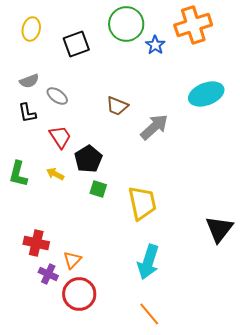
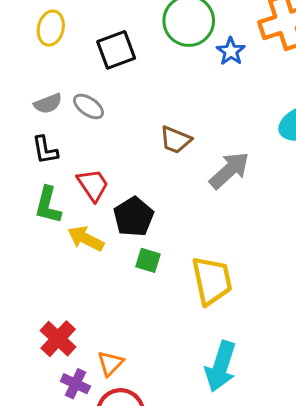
gray ellipse: (57, 96) -> (89, 106), moved
green L-shape: (18, 174) -> (48, 205), moved
yellow arrow: (55, 174) -> (86, 239), size x1.4
red cross: (36, 243) -> (58, 339), turned 30

